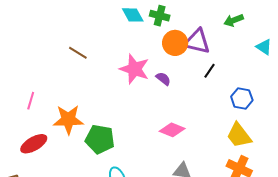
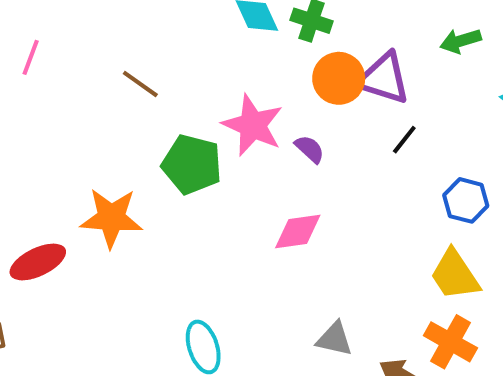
pink line: (31, 101) -> (31, 57), moved
pink diamond: (172, 130) -> (298, 231), moved, turned -35
green pentagon: (100, 139) -> (192, 164), moved

